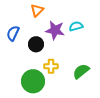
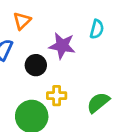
orange triangle: (37, 10) -> (22, 21), moved
cyan semicircle: (76, 26) -> (97, 29), moved, turned 120

